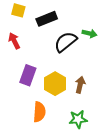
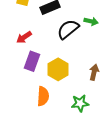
red arrow: (14, 41) -> (24, 37), moved, turned -98
brown arrow: (80, 85) -> (94, 72), moved

